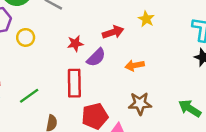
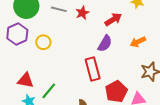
red star: (75, 44) -> (82, 13), moved
green line: (29, 96) -> (49, 91), moved

